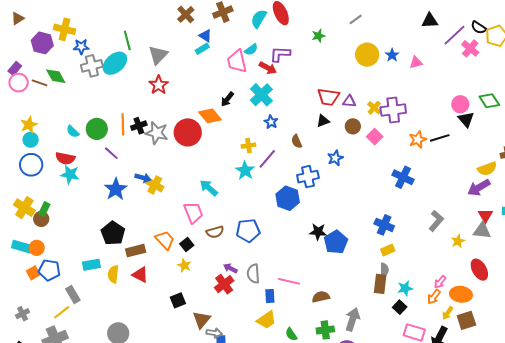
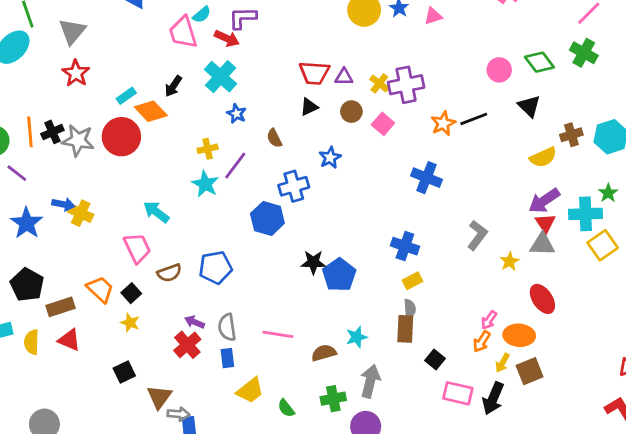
cyan rectangle: (202, 49) -> (126, 96), moved
black triangle: (466, 119) -> (529, 106), moved
purple arrow: (479, 188) -> (544, 201), moved
cyan star: (405, 288) -> (357, 337), moved
blue rectangle: (270, 296) -> (227, 358), moved

